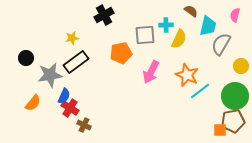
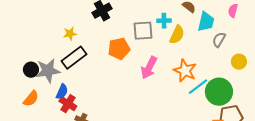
gray semicircle: (221, 44) -> (219, 40), size x0.7
black circle: (26, 58) -> (31, 70), moved
green circle: (235, 96) -> (219, 92), moved

